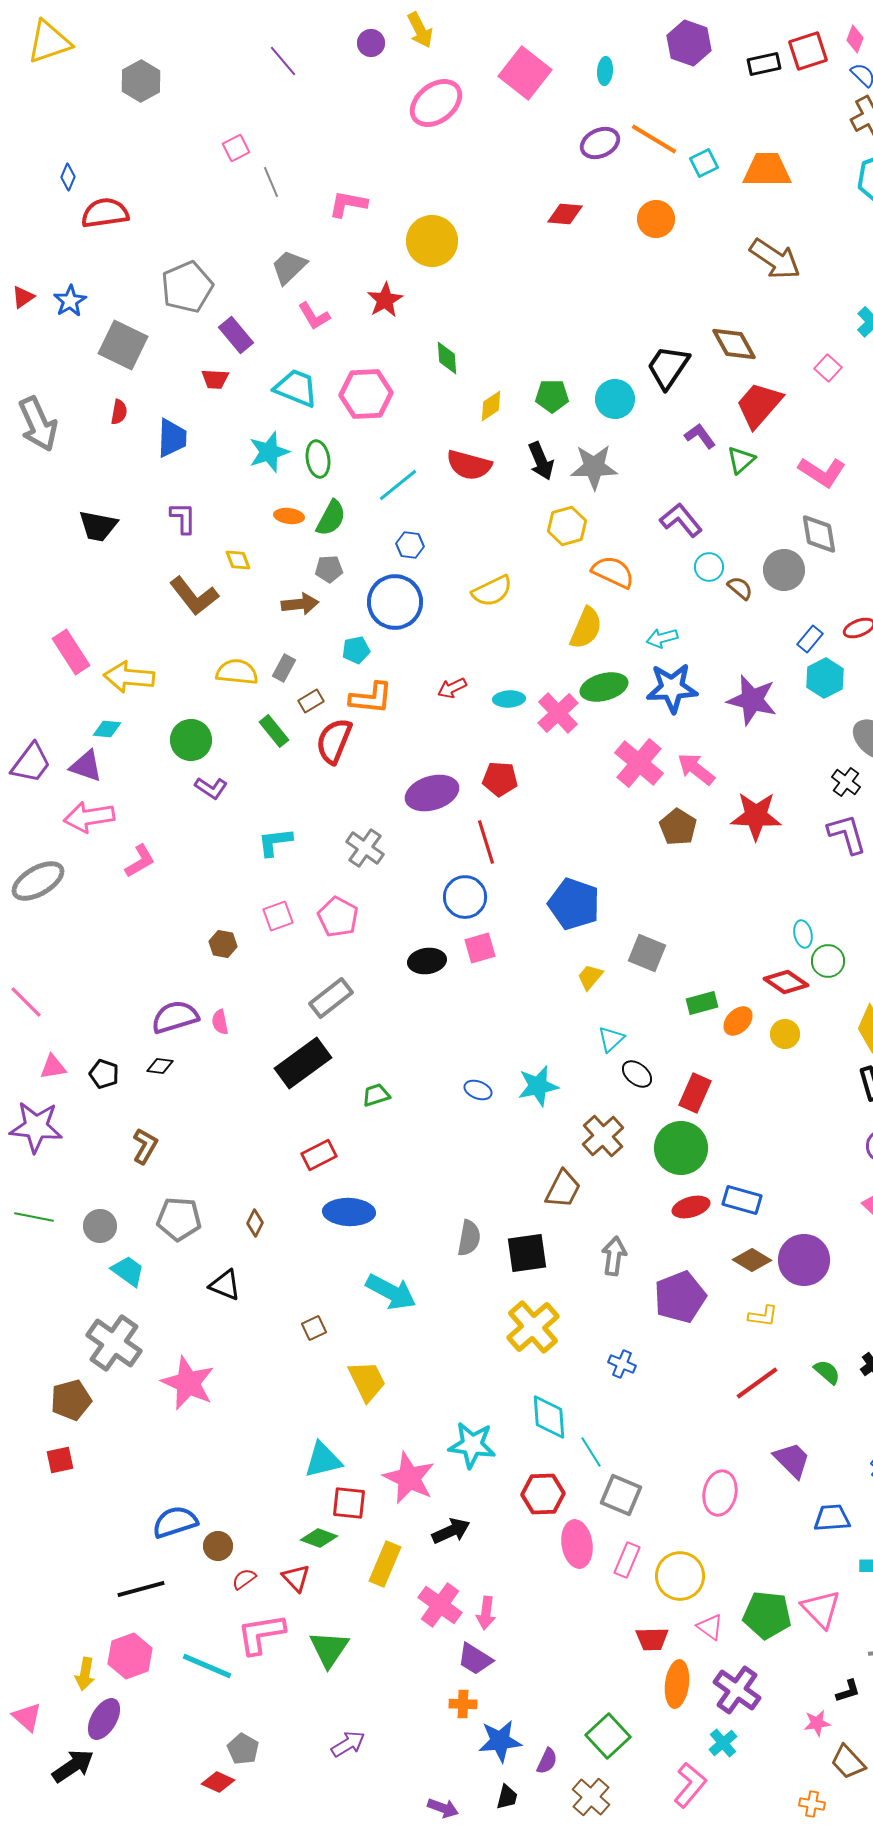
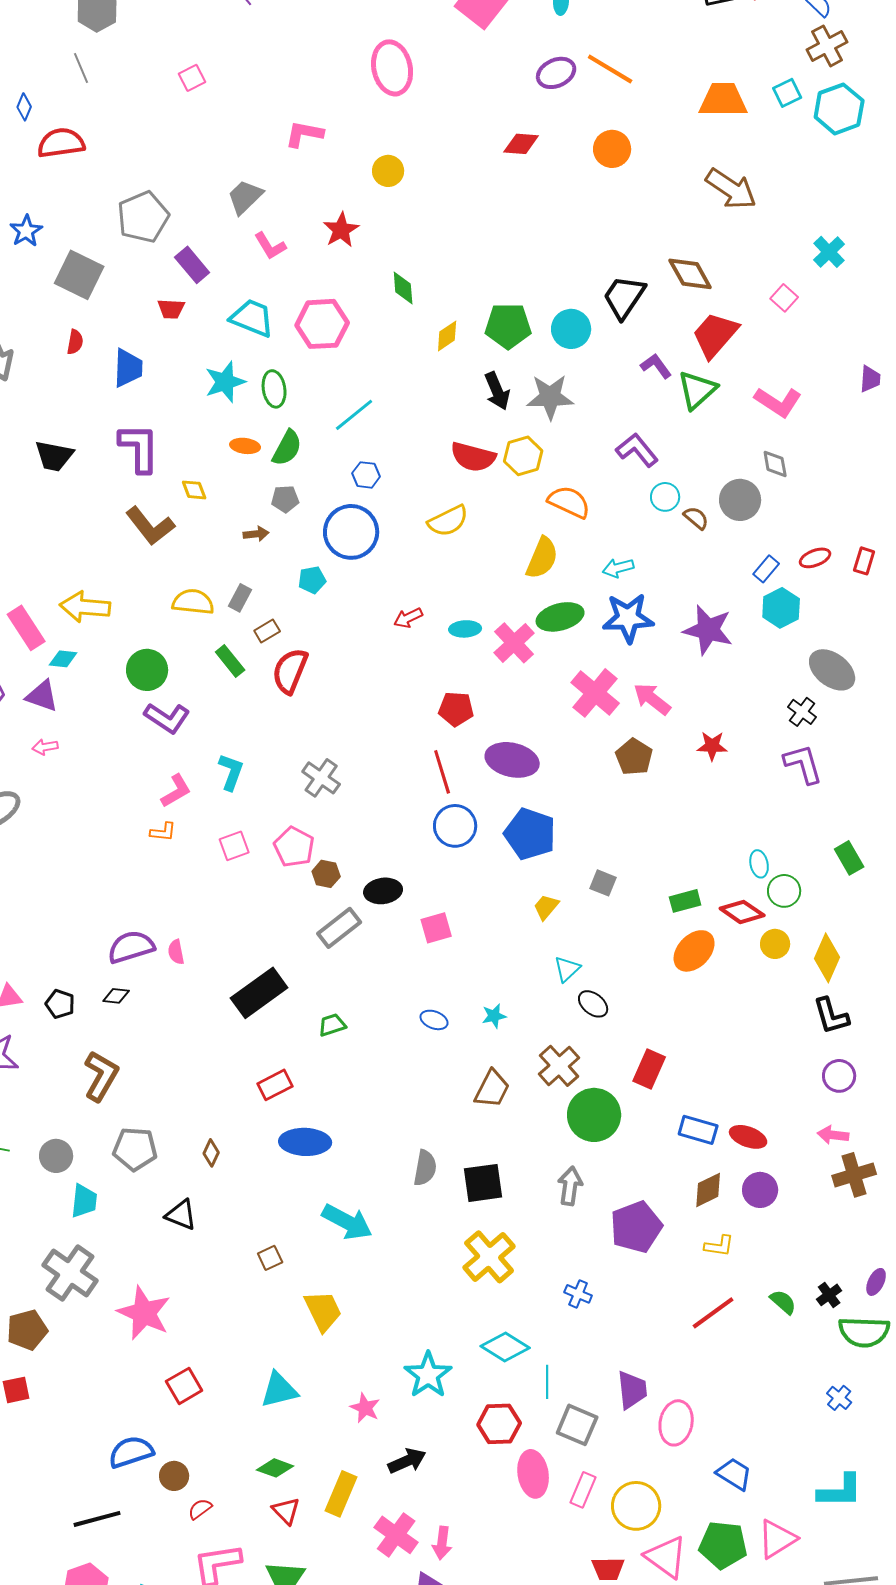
pink ellipse: (436, 103) -> (392, 68), moved, turned -64
cyan square: (704, 163) -> (787, 93), moved
gray line: (271, 182) -> (81, 68), moved
yellow circle: (432, 241) -> (388, 171), size x0.6
green pentagon: (552, 396) -> (508, 326), size x1.4
green triangle: (741, 460) -> (697, 390), size x1.4
red semicircle: (469, 465) -> (473, 457), moved
purple L-shape: (183, 518) -> (139, 448), size x1.6
gray diamond: (819, 534) -> (775, 464), size x0.7
brown arrow: (300, 604) -> (256, 534), size x0.7
pink rectangle: (71, 652) -> (26, 628), moved
orange L-shape: (371, 698) -> (163, 832), moved, size x0.6
purple L-shape: (211, 788) -> (167, 718), size x1.4
purple ellipse: (432, 793) -> (512, 760), moved, turned 30
red star: (756, 816) -> (712, 746), size x0.6
pink arrow: (89, 817) -> (45, 747), size x0.5
cyan L-shape: (275, 842) -> (231, 772), turned 117
pink L-shape: (140, 861) -> (176, 791), moved
blue circle: (465, 897) -> (455, 826), moved
brown hexagon: (223, 944) -> (326, 874), moved
pink square: (480, 948) -> (436, 928), moved
gray square: (647, 953) -> (603, 883), size x0.7
gray rectangle: (331, 998) -> (339, 928), moved
green rectangle: (702, 1003) -> (685, 901), moved
orange ellipse: (738, 1021) -> (694, 951), size x1.4
yellow circle: (785, 1034) -> (775, 944), moved
cyan star: (538, 1086) -> (494, 1016), size x0.6
red rectangle: (695, 1093) -> (649, 1069), moved
brown L-shape: (145, 1146) -> (101, 1076), size x1.4
green circle: (681, 1148) -> (594, 1115), moved
brown trapezoid: (563, 1189) -> (492, 1089), moved
red ellipse: (691, 1207) -> (748, 1137), moved, turned 36
brown diamond: (752, 1260) -> (708, 1190), turned -57
purple circle: (804, 1260) -> (760, 1190), size x0.7
cyan trapezoid: (128, 1271) -> (84, 1201), turned 60
cyan diamond: (549, 1417) -> (505, 1347), turned -54
cyan star: (472, 1445) -> (428, 1375), turned 30
cyan line: (591, 1452) -> (547, 1382), turned 32
purple trapezoid: (792, 1460) -> (632, 1390), moved, turned 39
pink star: (409, 1478) -> (365, 1408), size x0.6
red square: (349, 1503) -> (184, 1386), moved, turned -36
blue trapezoid: (832, 1518) -> (734, 1474), moved, turned 36
red triangle: (296, 1578) -> (286, 1511), moved
pink triangle: (821, 1609) -> (777, 1539), turned 42
pink triangle: (710, 1627) -> (666, 1557), size x1.6

